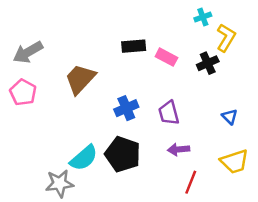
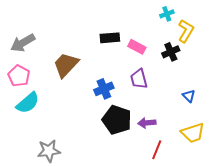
purple trapezoid: (169, 113) -> (139, 79), moved
black pentagon: (123, 154) -> (117, 120), moved
cyan semicircle: (84, 158) -> (28, 103), moved

